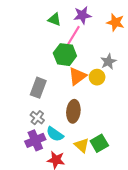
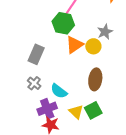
brown ellipse: (73, 111) -> (95, 79), moved
cyan semicircle: (55, 134) -> (59, 91), moved
purple cross: (35, 140) -> (47, 109), moved

